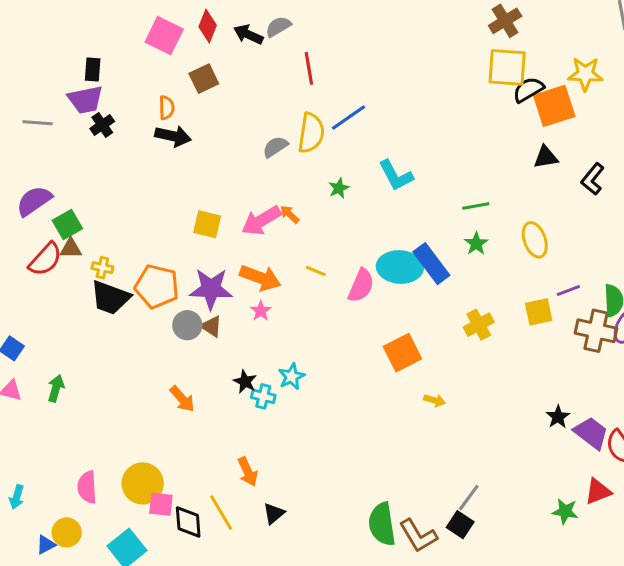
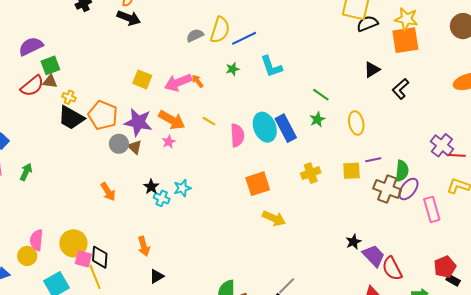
orange square: (554, 106) -> (405, 40), moved
blue line: (348, 117) -> (244, 38), moved
black triangle: (546, 157) -> (372, 70), turned -30
green line: (476, 206) -> (321, 95), turned 36
cyan ellipse: (400, 267) -> (265, 127), turned 56
pink semicircle: (361, 286) -> (237, 135), turned -35
yellow arrow: (435, 400) -> (274, 218), size x1.6
yellow line: (221, 513) -> (95, 277), moved
black diamond: (188, 522) -> (100, 257), moved
yellow circle: (67, 532) -> (27, 256), moved

